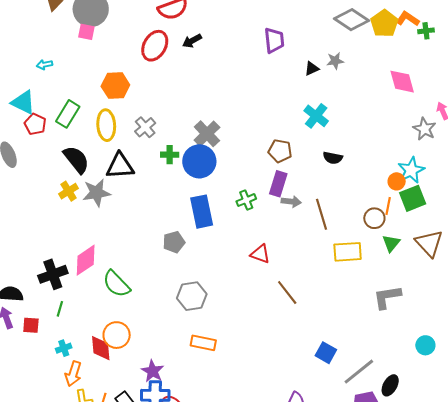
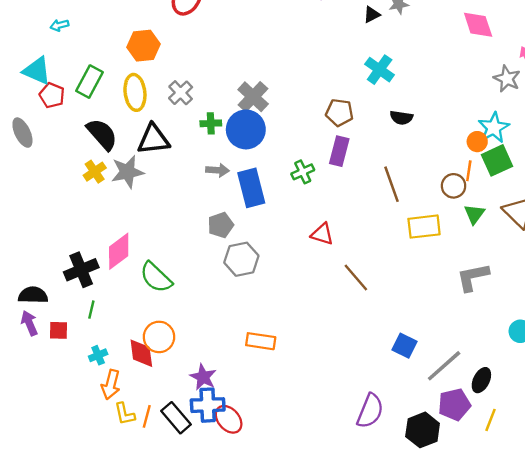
gray arrow: (291, 202) -> (217, 170), moved
gray hexagon: (192, 296) -> (241, 259), moved

